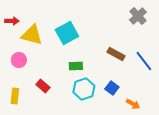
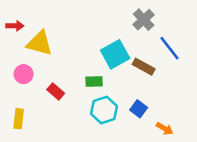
gray cross: (138, 16) -> (144, 20), moved
cyan square: (67, 33) -> (115, 54), moved
blue line: (144, 61) -> (170, 48), moved
red rectangle: (43, 86) -> (56, 91), moved

